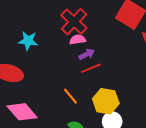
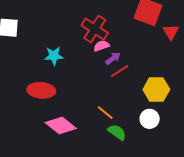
orange line: (71, 96) -> (105, 113), moved
yellow hexagon: (106, 101) -> (156, 90), moved

